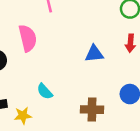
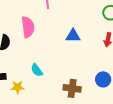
blue triangle: (94, 54) -> (73, 36), moved

